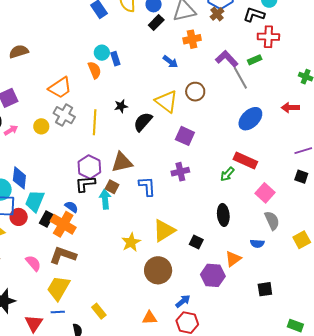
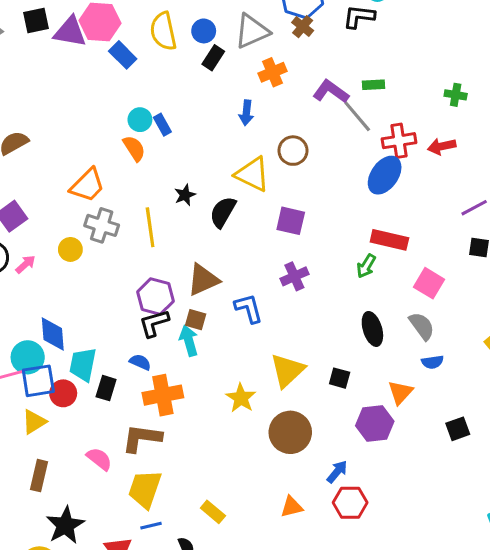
red cross: (268, 37) -> (399, 141), moved
green rectangle: (255, 60) -> (374, 85), turned 32
blue arrow: (170, 62) -> (246, 113), turned 70
gray semicircle: (272, 221) -> (422, 326), moved
orange cross: (63, 224) -> (163, 395), moved, turned -30

